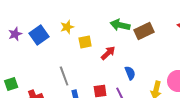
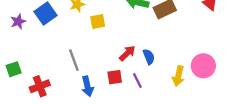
purple star: (15, 34) -> (18, 21), moved
red arrow: (108, 53) -> (127, 53), moved

